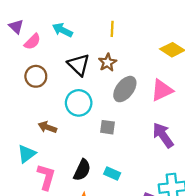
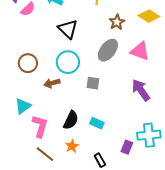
brown star: (108, 62) -> (117, 22), moved
brown circle: (36, 76) -> (28, 63), moved
pink triangle: (162, 90) -> (140, 51), turned 45
brown arrow: (47, 127) -> (52, 83), moved, turned -35

